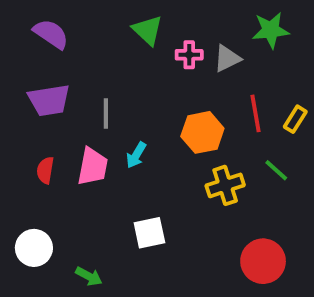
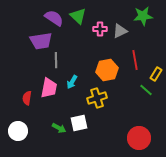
purple semicircle: (51, 34) -> (54, 18), moved
purple trapezoid: (49, 100) -> (41, 41), moved
yellow rectangle: (295, 119) -> (156, 74), moved
red semicircle: (45, 170) -> (27, 98), moved
yellow cross: (225, 185) -> (97, 98), moved
green arrow: (89, 276) -> (59, 128), moved

